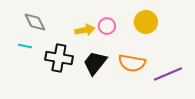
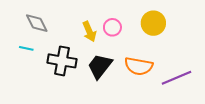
yellow arrow: (85, 30) -> (89, 32), turned 78

